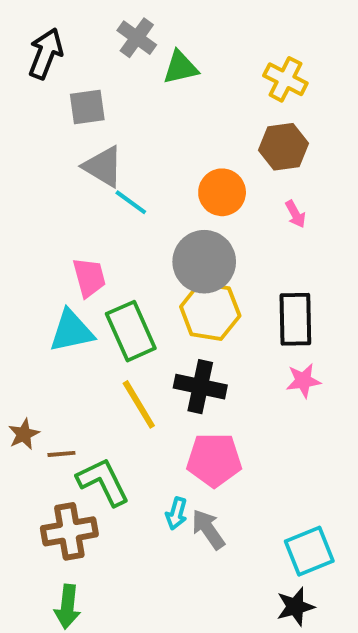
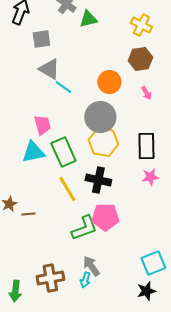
green L-shape: (103, 482) -> (84, 228), moved, turned 96
cyan arrow: (176, 513) -> (85, 280), moved
gray arrow: (208, 529) -> (91, 266), moved
brown cross: (69, 531) -> (50, 278), moved
green arrow: (67, 607) -> (15, 291), moved

